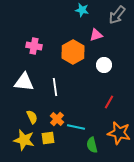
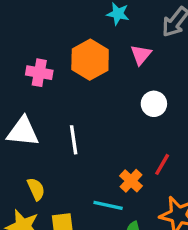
pink triangle: (96, 35) -> (141, 55), turned -32
orange hexagon: (73, 52) -> (90, 60), moved
orange cross: (57, 119) -> (131, 181), moved

